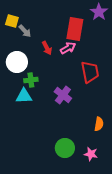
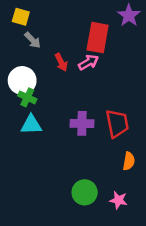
yellow square: (12, 21) -> (21, 17), moved
red trapezoid: (90, 72) -> (117, 123), moved
green cross: (31, 80) -> (27, 97), moved, turned 32
purple cross: (63, 95) -> (82, 123), turned -36

